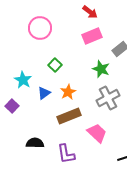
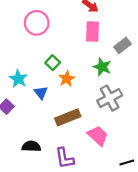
pink rectangle: (92, 36) -> (92, 31), turned -66
orange star: (68, 92) -> (67, 79), moved
blue triangle: (44, 93) -> (41, 93), turned -32

